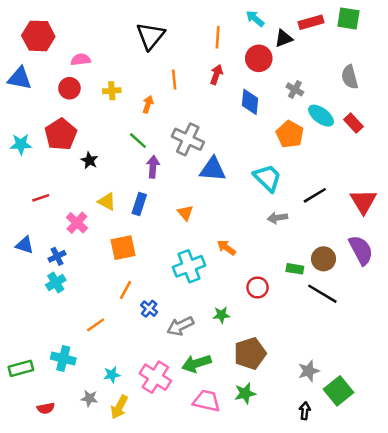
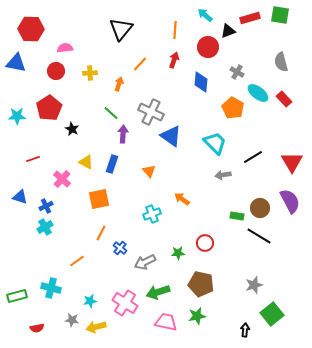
orange line: (174, 80) -> (140, 64), turned 49
blue triangle: (213, 169) -> (171, 136), turned 30
cyan cross: (189, 266) -> (152, 214), size x0.7
red circle: (258, 287) -> (205, 243), moved
brown pentagon: (250, 353) -> (201, 284), turned 30
gray star: (309, 371) -> (254, 285), moved
yellow arrow: (119, 407) -> (96, 327), turned 48

